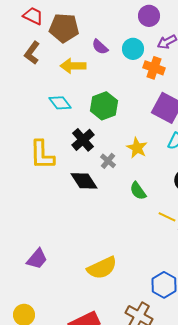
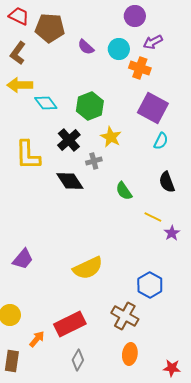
yellow arrow: (73, 66) -> (20, 85), moved
yellow star: (137, 148) -> (111, 137), moved
gray cross: (108, 161) -> (94, 161), turned 35

